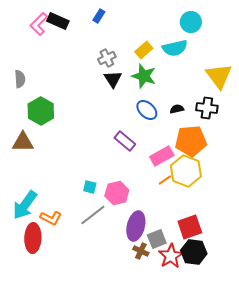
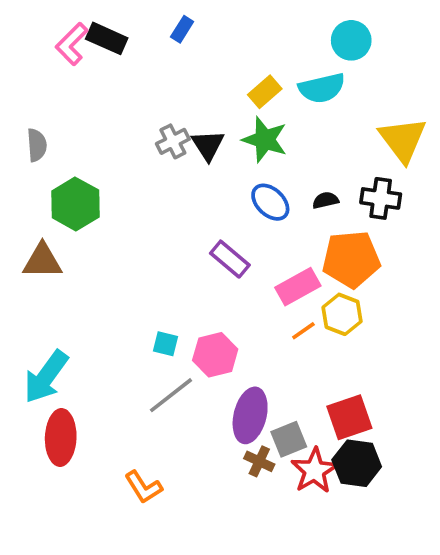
gray cross: (107, 58) -> (173, 141), moved
yellow hexagon: (186, 171) -> (342, 314), size x0.7
orange L-shape: (51, 218) -> (143, 487), moved, turned 30

